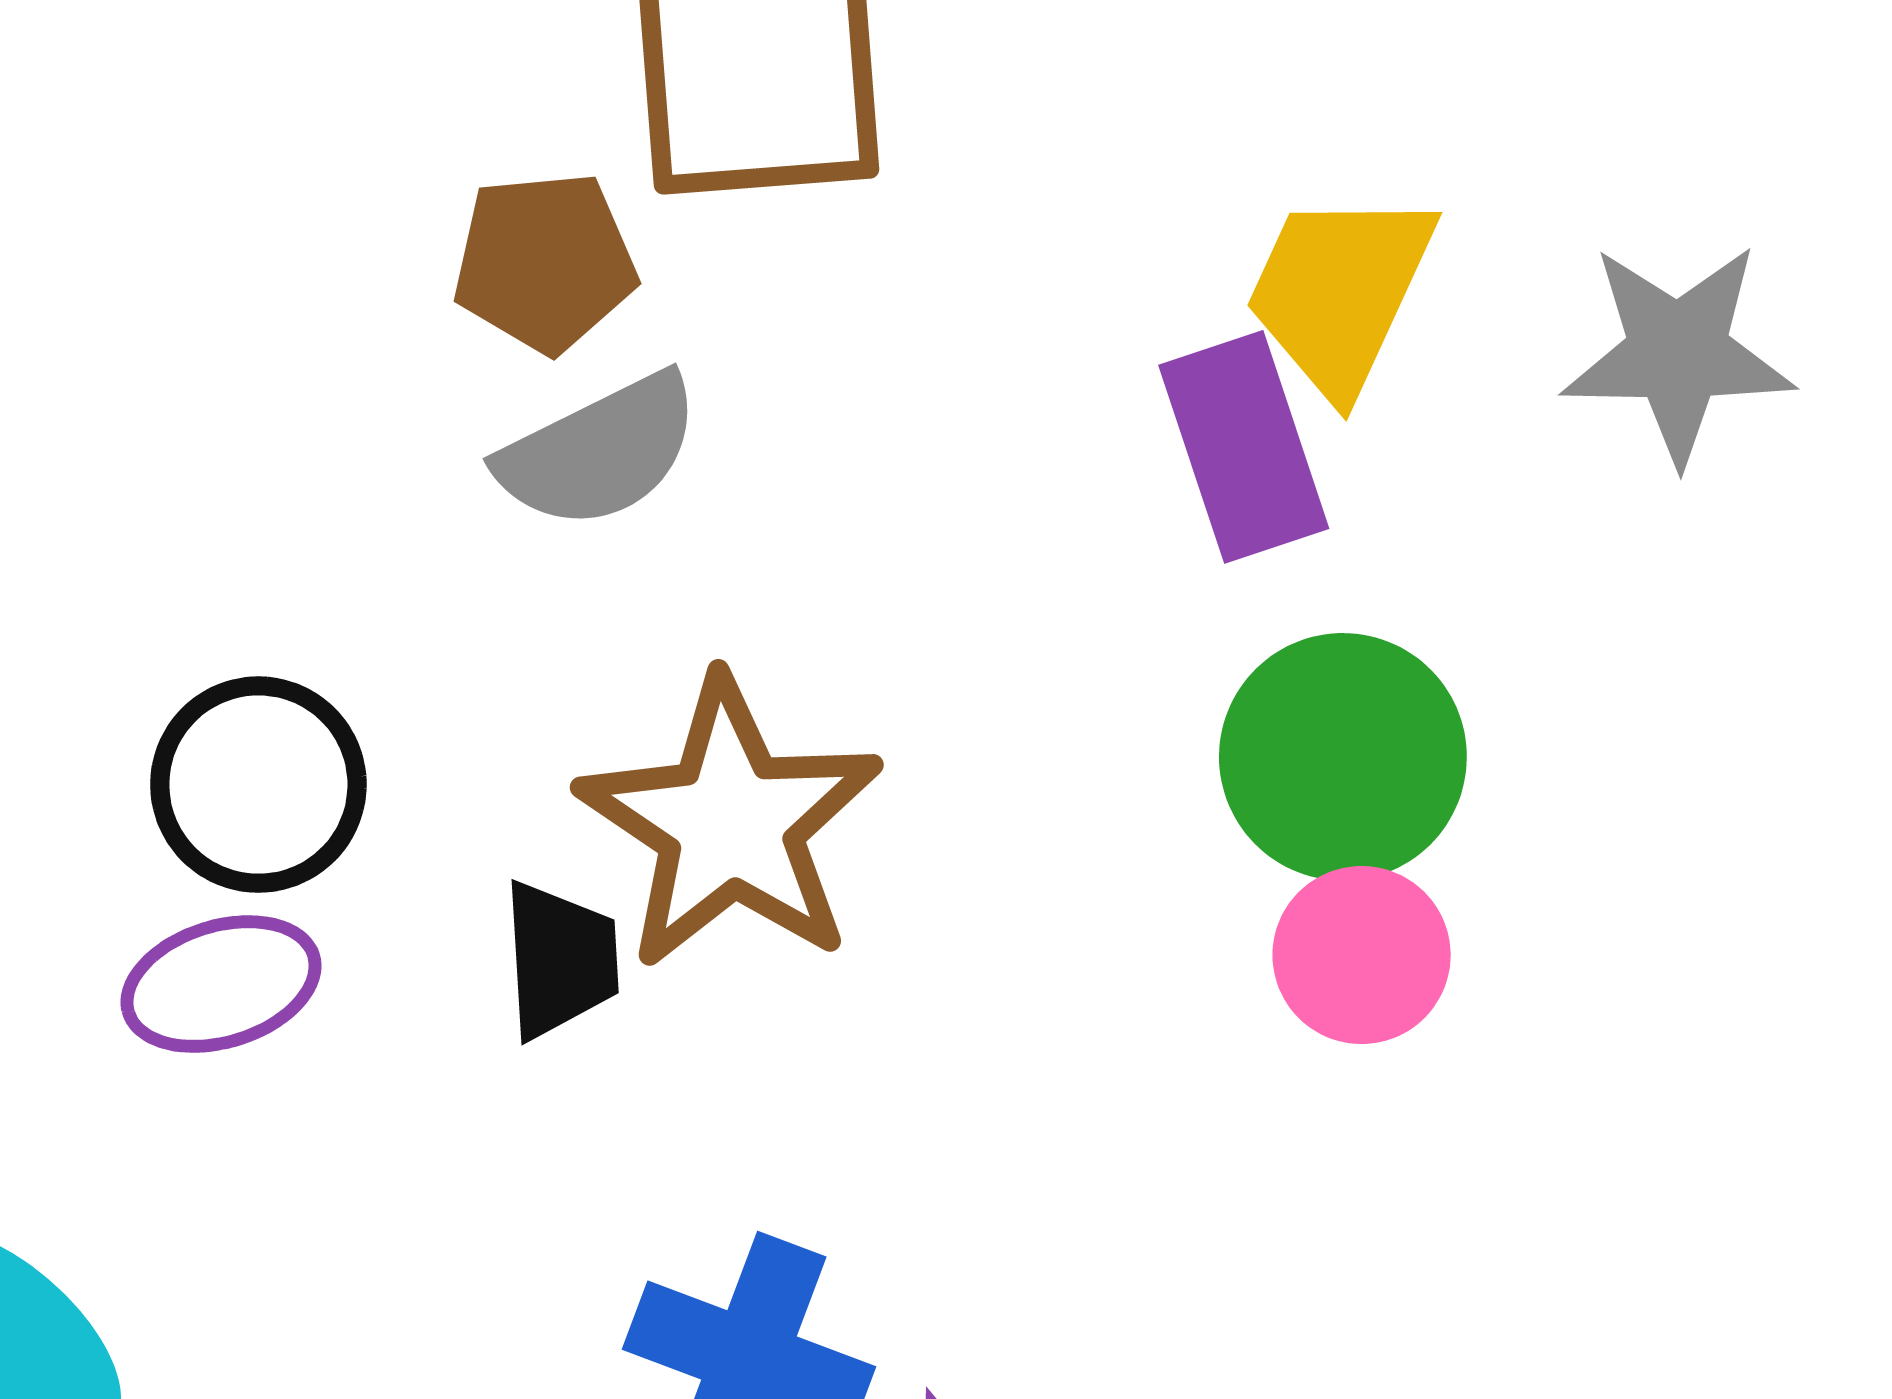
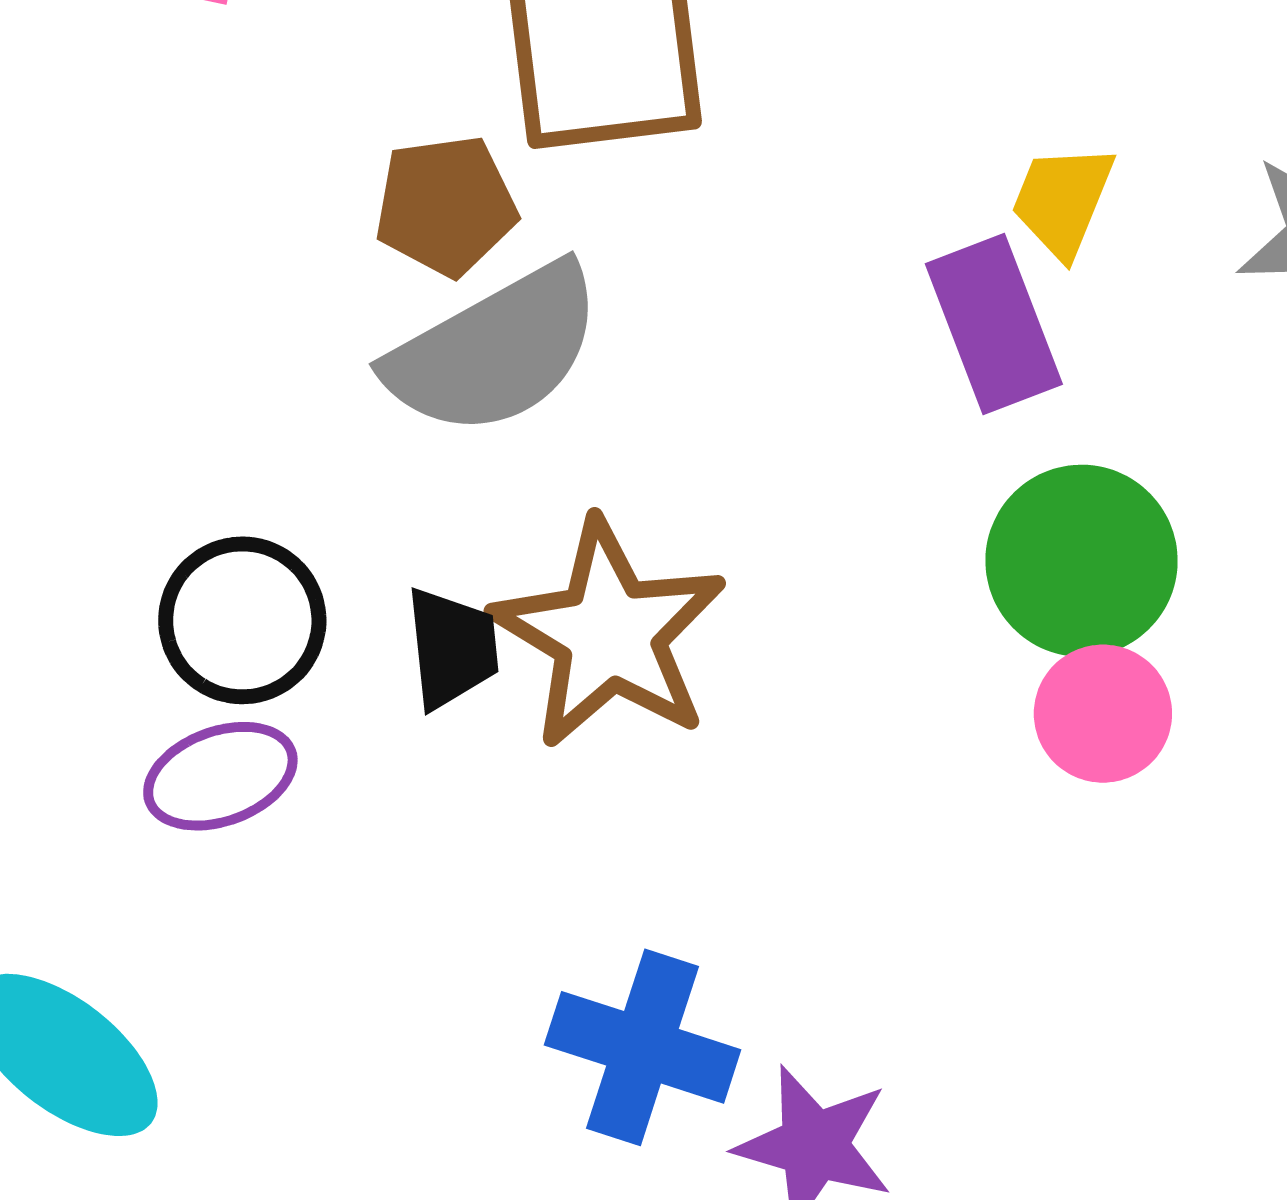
yellow trapezoid: (1340, 292) -> (1063, 201), size x0.7
gray semicircle: (599, 451) -> (495, 350), size x1.4
black trapezoid: (560, 960) -> (452, 648), moved

